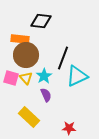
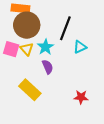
cyan triangle: (77, 76) -> (80, 47), size x0.6
red star: (69, 128) -> (81, 97), moved

